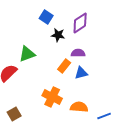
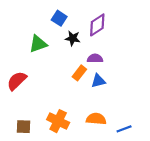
green triangle: (27, 54) -> (38, 44), moved
orange cross: (52, 97) -> (58, 121), moved
brown square: (14, 114) -> (23, 127), turned 32

